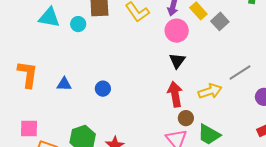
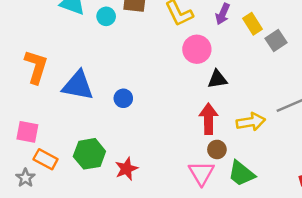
pink circle: (177, 31) -> (197, 49), moved
black triangle: (177, 61) -> (217, 79), turned 36
blue triangle: (64, 84) -> (78, 85), size x1.8

